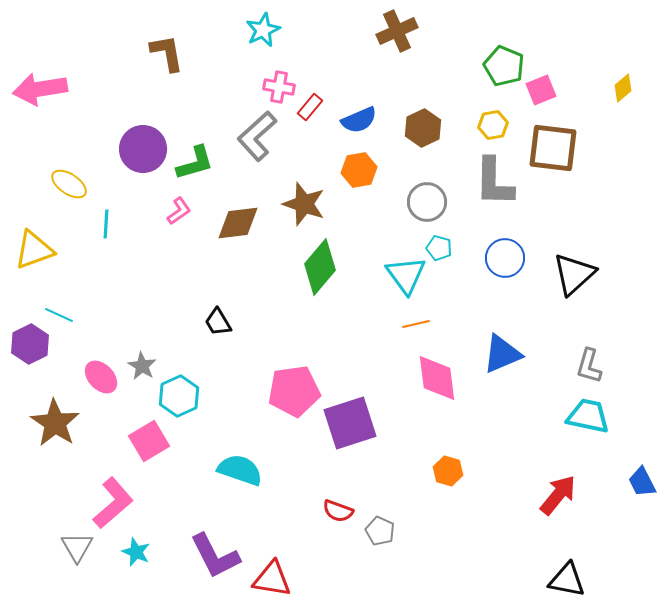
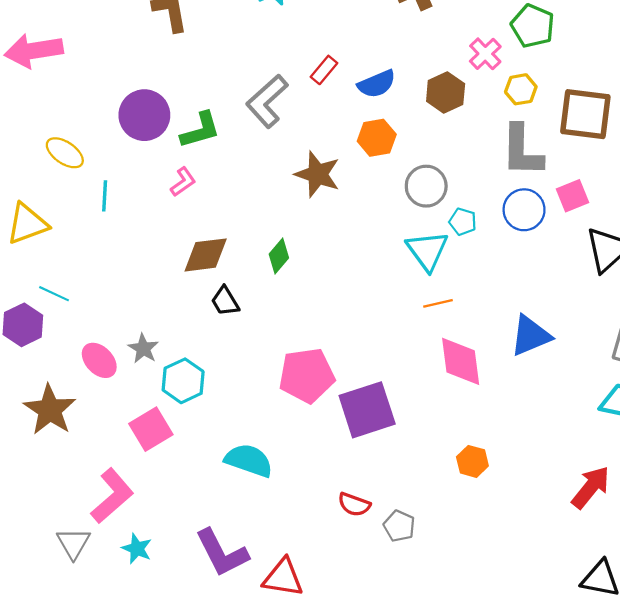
pink cross: (279, 87) -> (485, 54), moved, turned 36
pink square: (541, 90) -> (572, 196), moved
gray circle: (427, 202) -> (426, 186), moved
brown diamond: (238, 223) -> (206, 255), moved
blue circle: (505, 258) -> (524, 210), moved
green diamond: (320, 267) -> (279, 256), moved, size x0.6

